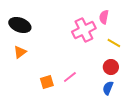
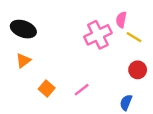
yellow line: (114, 43) -> (134, 37), moved
red circle: (111, 67) -> (138, 70), moved
orange square: (47, 82) -> (47, 88), moved, turned -32

